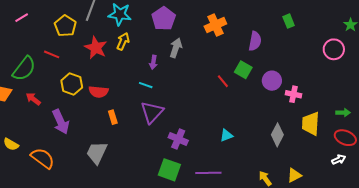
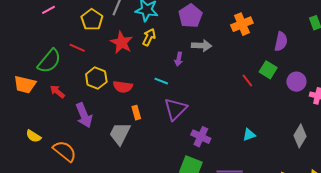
gray arrow: (176, 48) -> (202, 46), turned 72
cyan line: (146, 85) -> (161, 81), moved
gray trapezoid: (97, 153) -> (120, 134), moved

